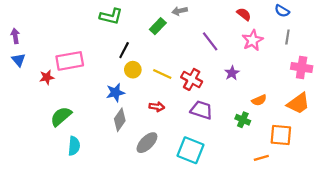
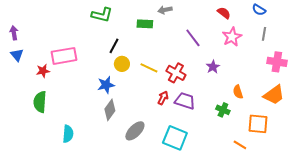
green rectangle: (158, 26) -> (145, 24), turned 49
orange semicircle: (259, 100) -> (238, 92), turned 96
red arrow: (157, 107) -> (163, 98), moved, turned -72
green semicircle: (61, 116) -> (40, 102), moved, turned -45
orange line: (261, 158) -> (240, 145), turned 48

